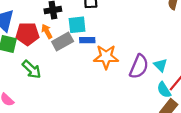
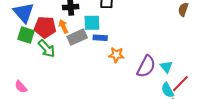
orange star: (106, 57) -> (116, 55), size x0.7
green arrow: (32, 69) -> (47, 49), moved

